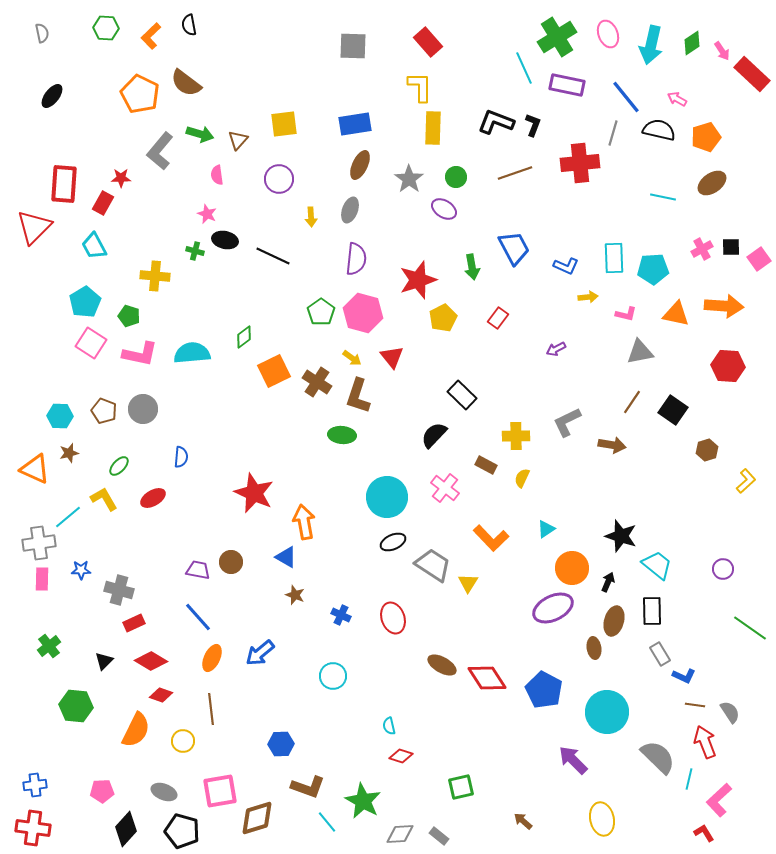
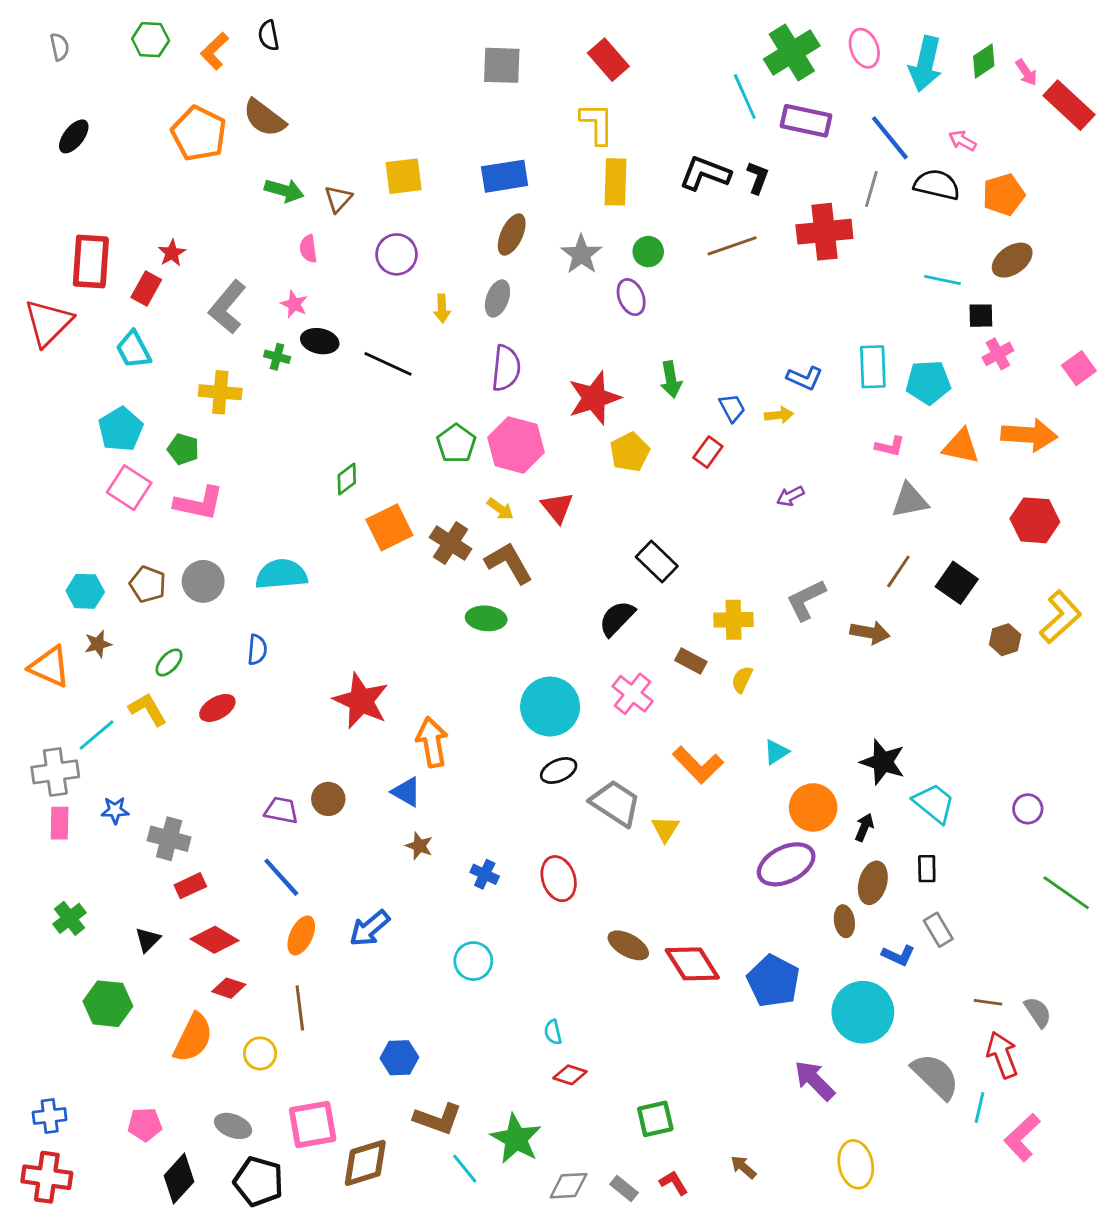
gray L-shape: (160, 151) -> (227, 307), moved
red star: (121, 178) -> (172, 253), turned -30
purple ellipse: (444, 209) -> (631, 297), turned 35
black square: (731, 247) -> (981, 316), moved
blue trapezoid: (514, 248) -> (732, 408), moved, size x0.6
yellow arrow: (588, 297) -> (779, 415), moved
cyan semicircle: (192, 353) -> (281, 574), moved
brown L-shape: (358, 396) -> (509, 563), turned 132
yellow L-shape: (746, 481) -> (1061, 617), moved, size x1.5
black rectangle: (652, 611) -> (927, 869), size x0.7
blue L-shape: (684, 676) -> (898, 955), moved
red L-shape: (704, 833) -> (674, 1183), moved

